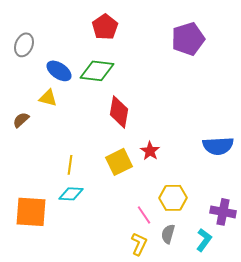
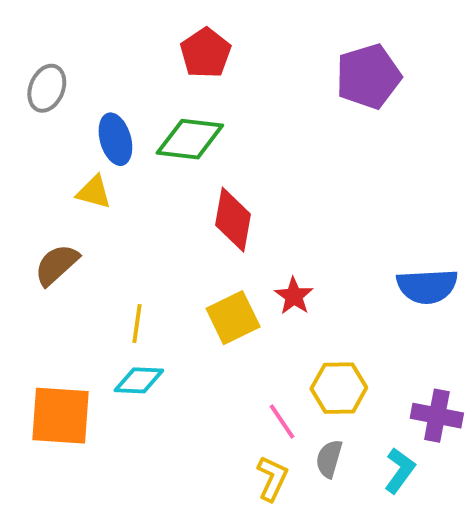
blue ellipse: (59, 71) -> (115, 139), turned 40
brown semicircle: (21, 120) -> (57, 265), moved, size x1.4

